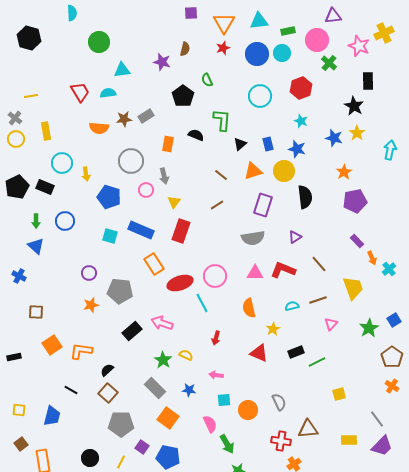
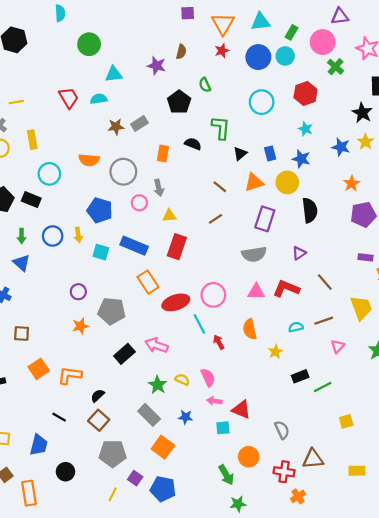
green rectangle: (288, 31) -> (292, 32), turned -48
orange semicircle: (99, 128) -> (89, 160), moved
yellow arrow: (86, 174) -> (78, 235), moved
yellow triangle: (174, 202) -> (169, 216), turned 48
purple rectangle: (357, 241) -> (365, 257), turned -40
red arrow: (216, 338) -> (219, 342), moved, turned 136
red triangle: (259, 353) -> (241, 410), moved
orange circle: (248, 410) -> (249, 457), moved
pink semicircle: (210, 424) -> (208, 377), moved
black circle: (90, 458) -> (65, 472), moved

